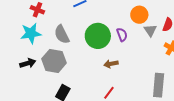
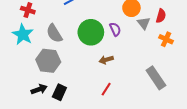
cyan star: (31, 33) -> (23, 34), turned -30
black arrow: (28, 63) -> (39, 89), moved
gray rectangle: (159, 85) -> (156, 78), turned -35

